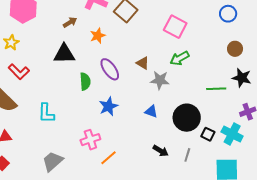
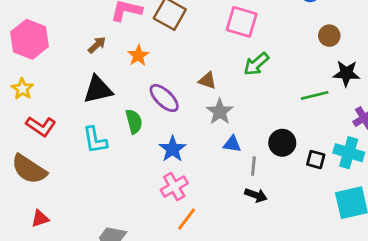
gray star: (160, 80) -> (220, 112), moved, turned -30
cyan L-shape: (46, 113) -> (95, 140), moved
black circle: (187, 118) -> (282, 143), size x0.7
pink cross: (90, 140) -> (174, 187), moved
gray line: (187, 155) -> (253, 166), moved

